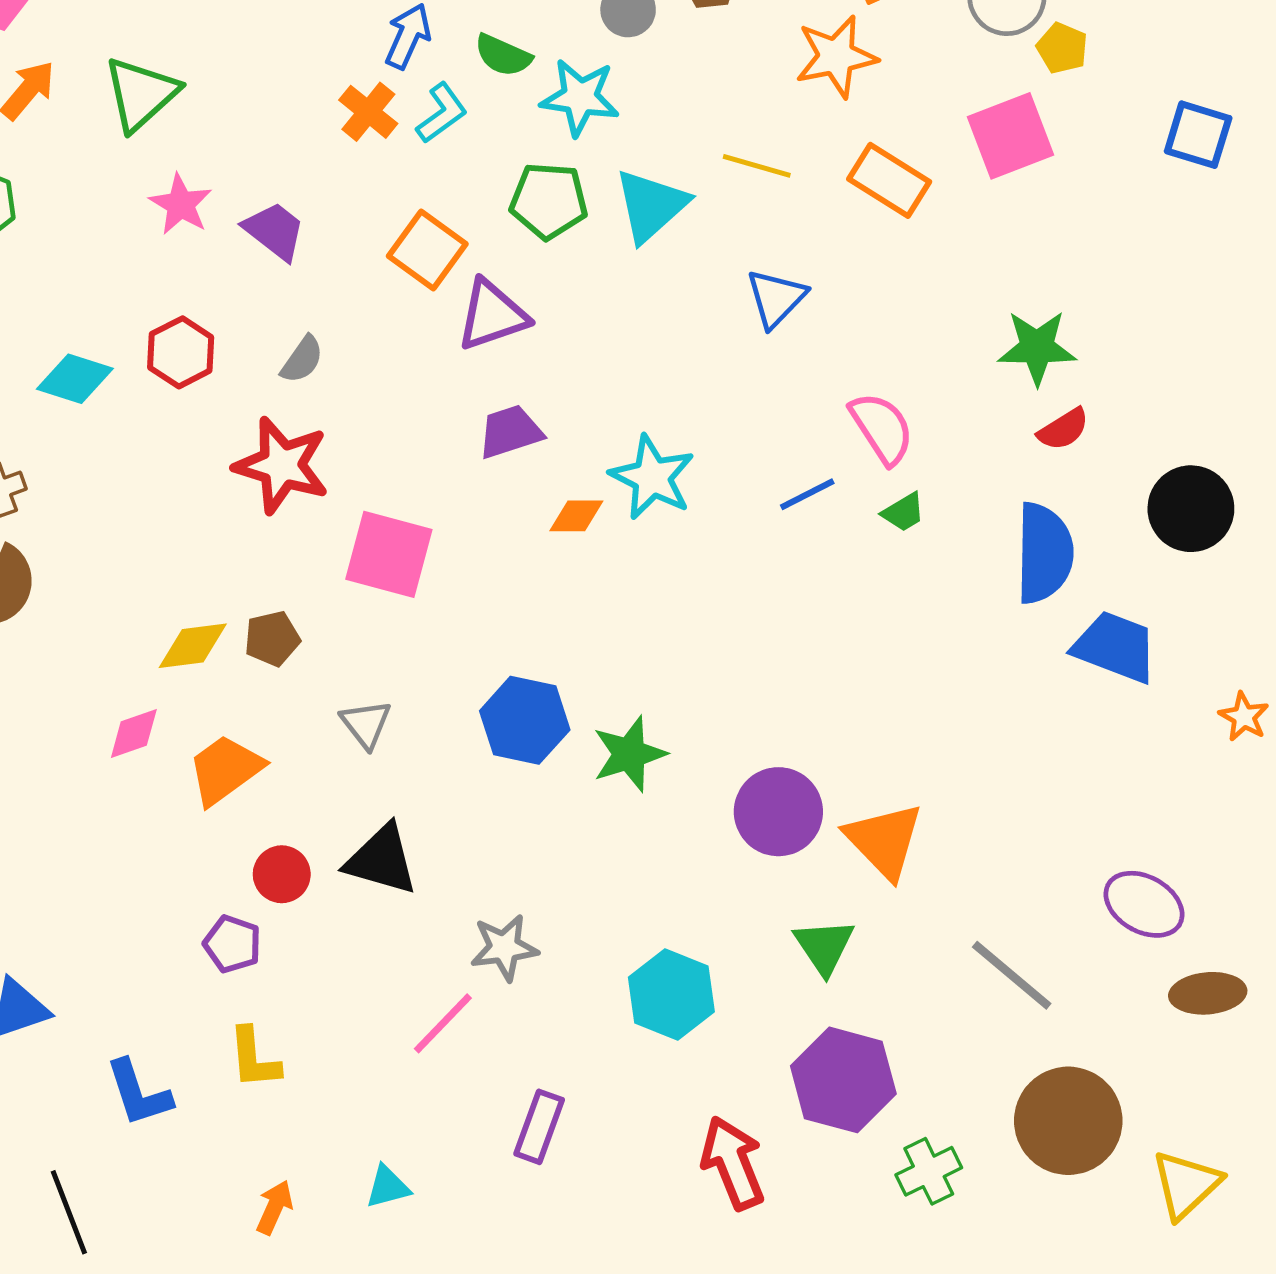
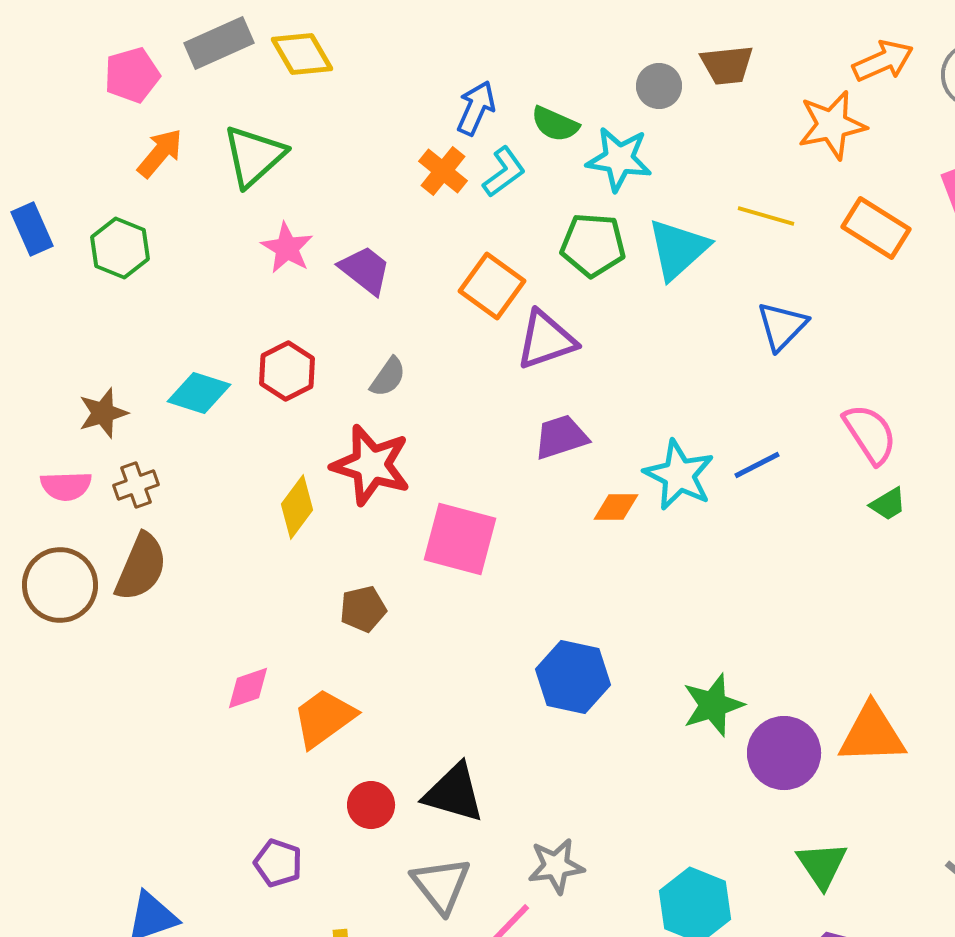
blue line: (807, 494) -> (757, 465), moved
yellow diamond: (193, 646) -> (297, 507), moved, turned -46
gray triangle: (366, 724) -> (441, 885), moved, size x1.4
green star: (629, 754) -> (713, 705), moved
orange triangle: (884, 841) -> (872, 734), moved, turned -48
purple pentagon: (232, 944) -> (278, 863), moved

